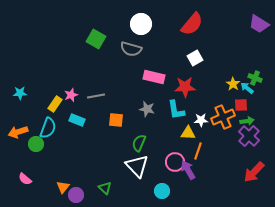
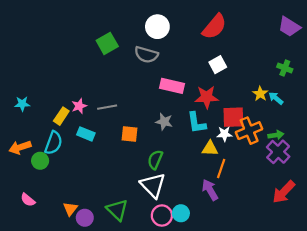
green square: (96, 39) -> (107, 43), turned 30
green cross: (255, 78) -> (285, 68), moved
red square: (241, 105) -> (233, 117), moved, size x1.5
pink circle: (175, 162) -> (162, 216), moved
green triangle: (105, 188) -> (117, 210), size x1.5

